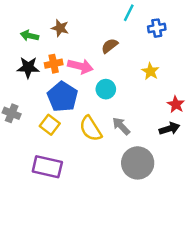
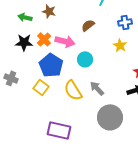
blue cross: (157, 28) -> (125, 22), moved
orange cross: (54, 64) -> (44, 39), turned -32
purple rectangle: (47, 167) -> (59, 130), moved

